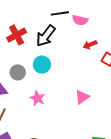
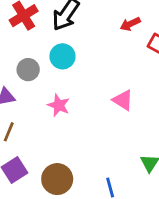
pink triangle: (82, 97) -> (123, 100), turned -49

